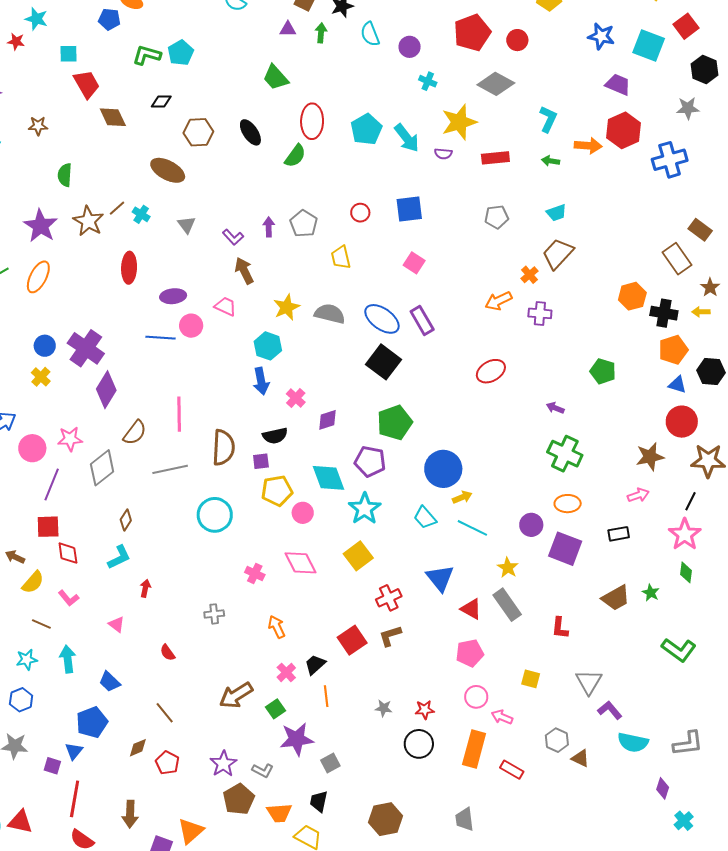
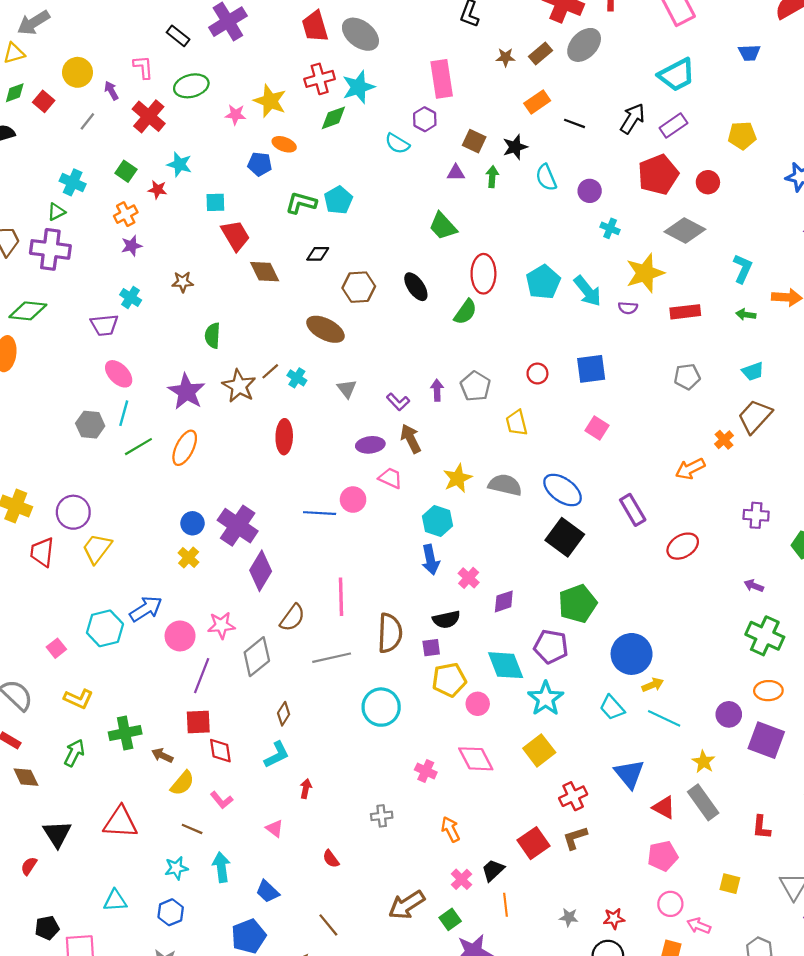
purple ellipse: (173, 296) -> (370, 445), moved
purple cross: (540, 313) -> (756, 515), moved
purple rectangle: (422, 321) -> (633, 510), moved

